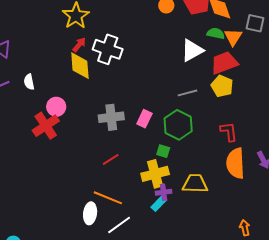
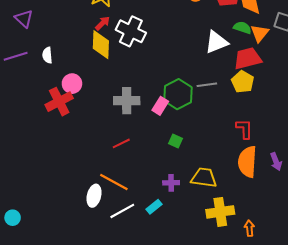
green hexagon: (178, 125) -> (178, 94), moved
yellow cross: (155, 174) -> (220, 212), moved
cyan rectangle: (158, 204) -> (154, 207), moved

